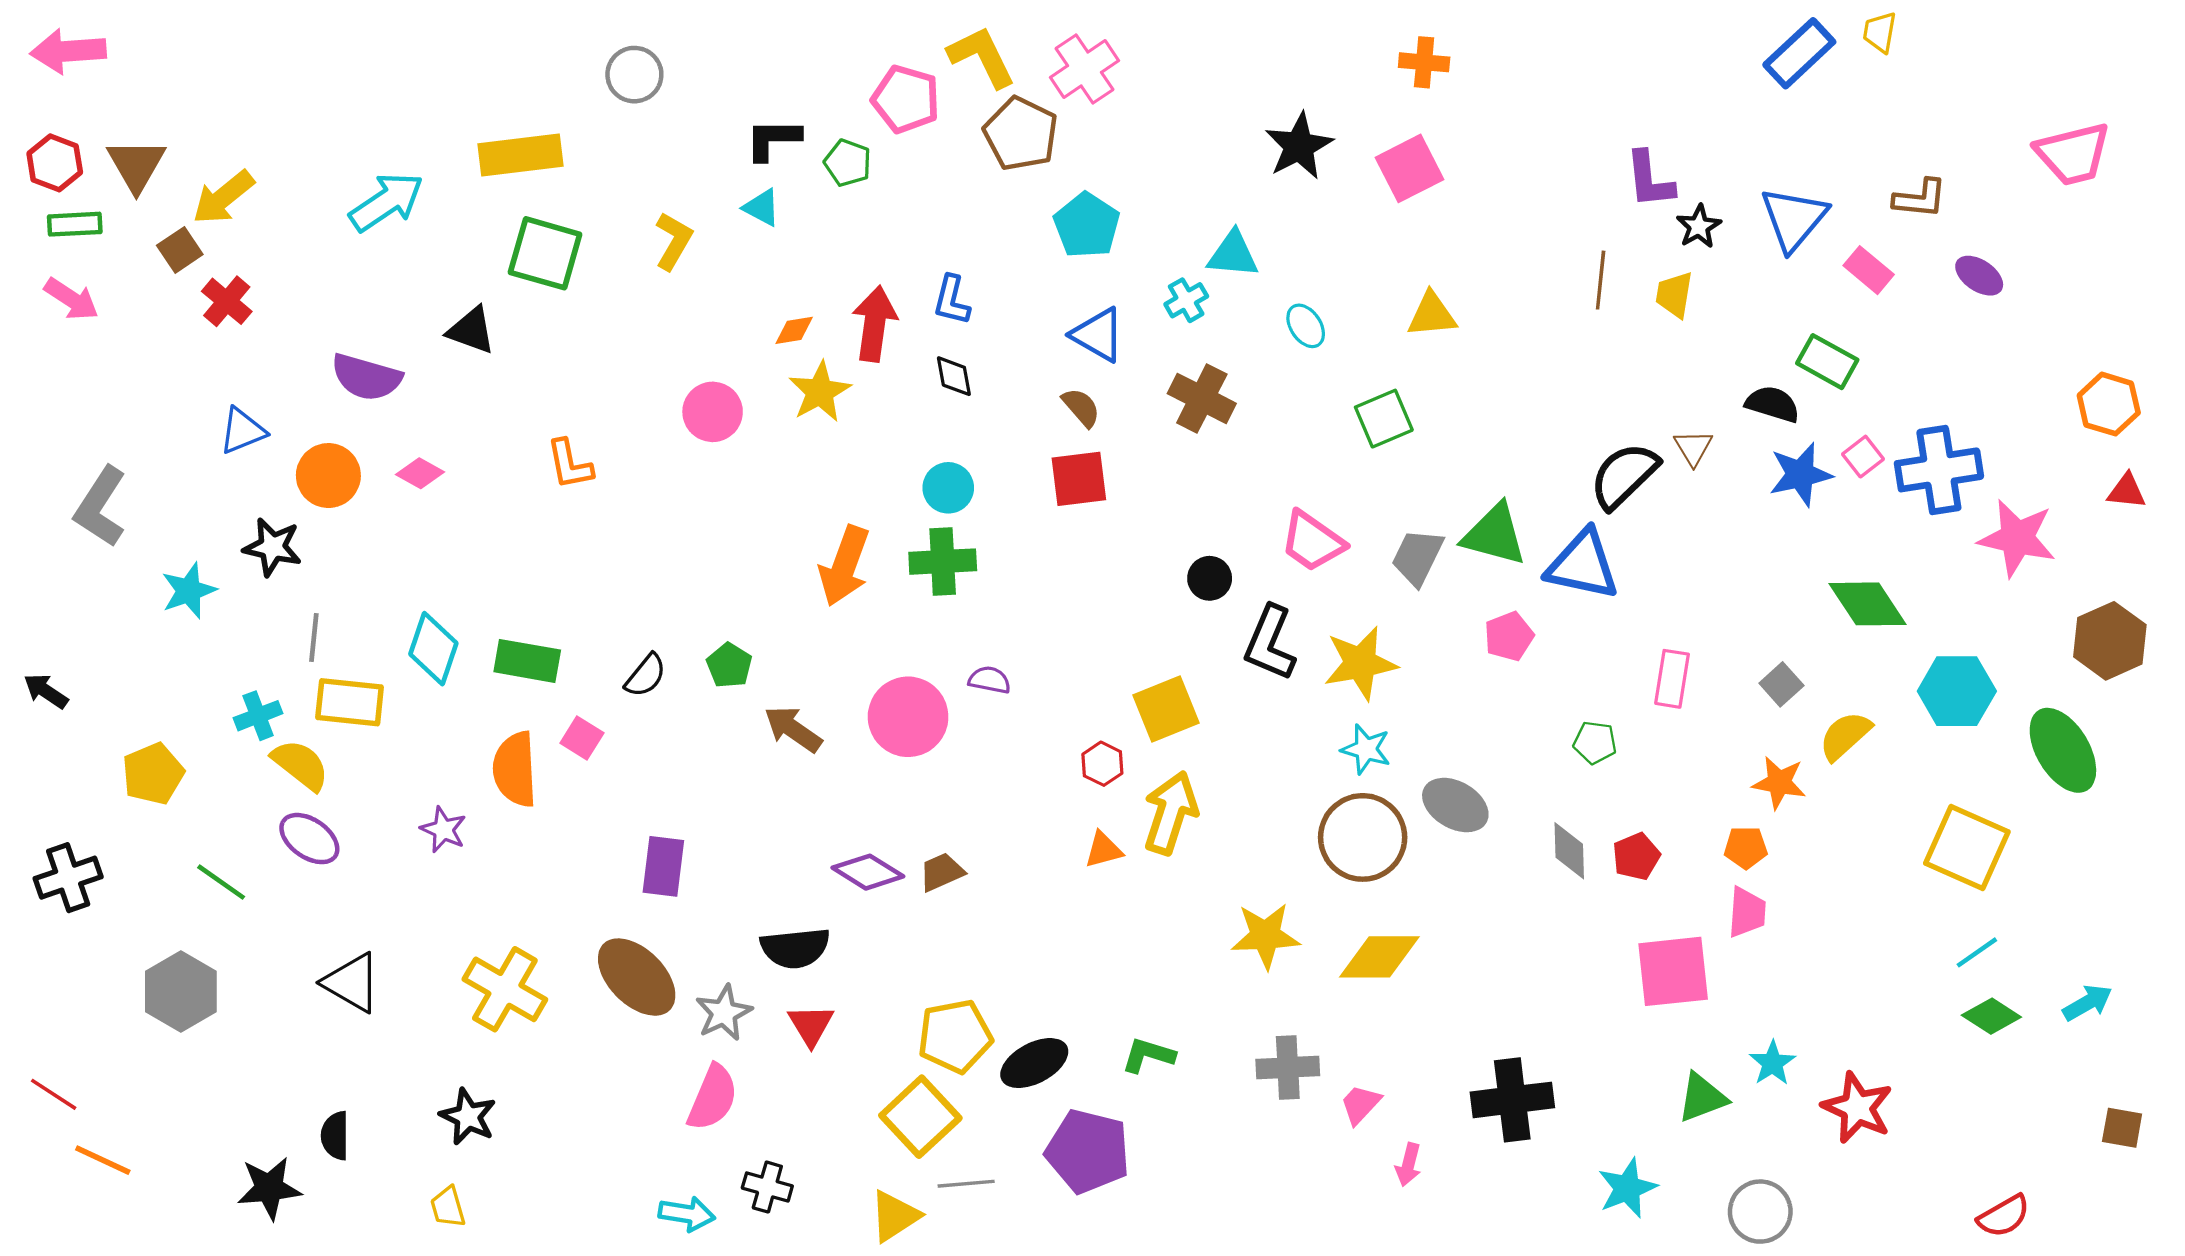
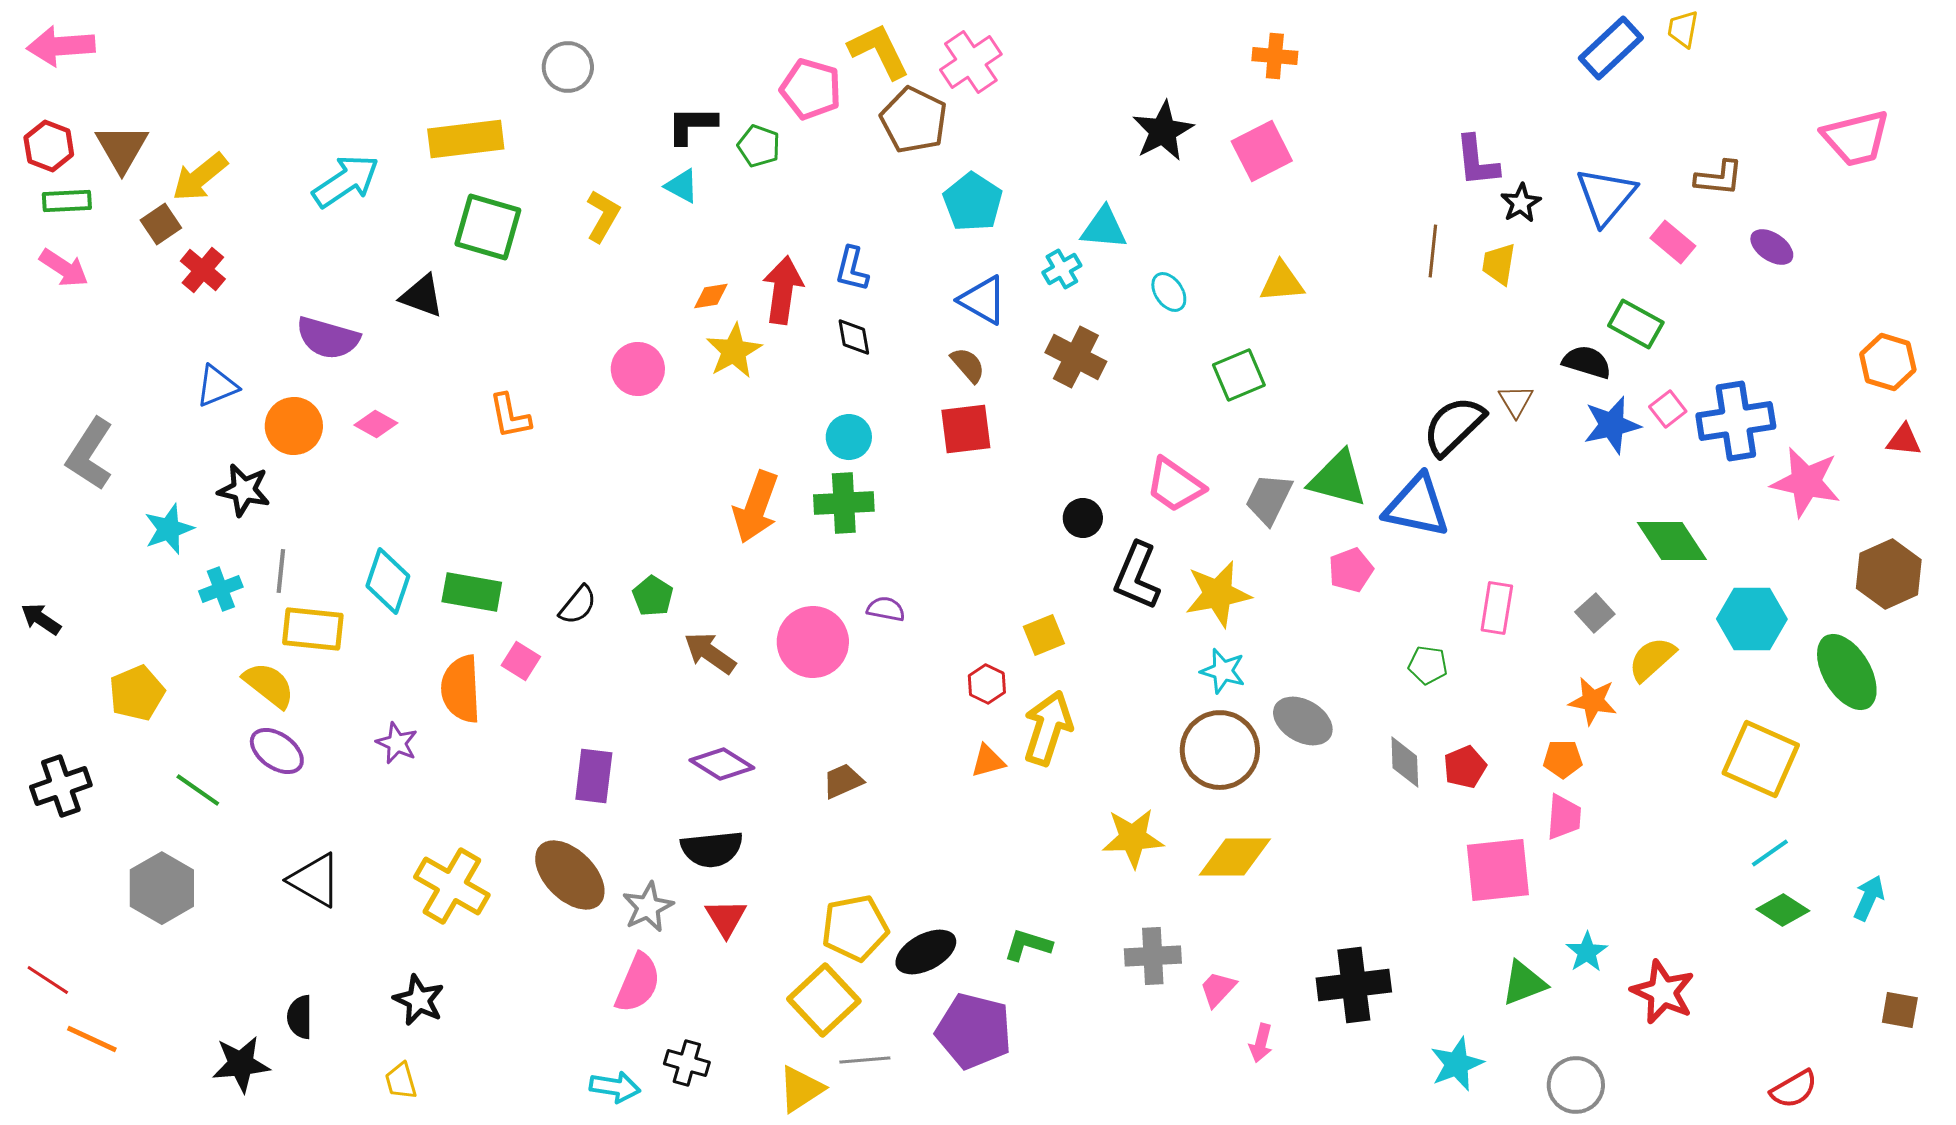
yellow square: (1166, 709) -> (1044, 635), size x0.7
cyan cross: (258, 716) -> (221, 589), moved
purple diamond: (868, 872) -> (722, 764), moved
cyan arrow: (2087, 1003) -> (1869, 898), turned -36

